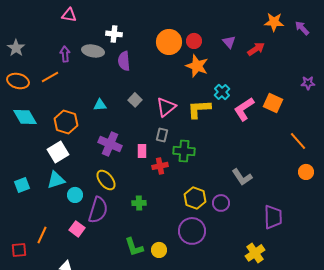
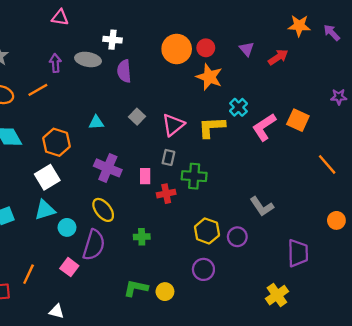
orange circle: (306, 172) -> (336, 220), moved
purple circle: (192, 231) -> (203, 269), size x0.7
green L-shape: (134, 247) -> (136, 288), turned 120

